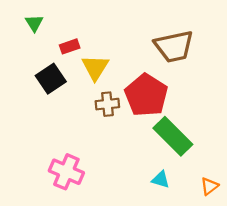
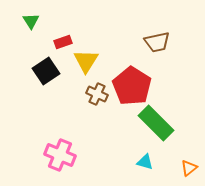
brown trapezoid: (174, 46) -> (157, 42), size x0.7
brown cross: (107, 104) -> (97, 94), turned 30

